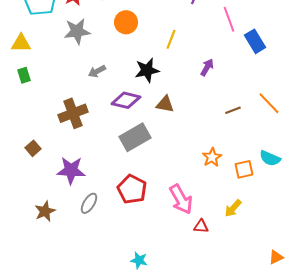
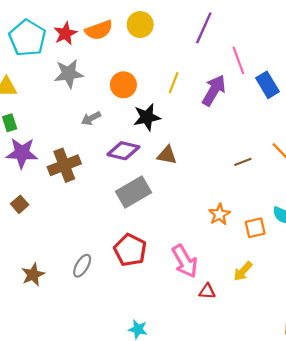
orange circle: (126, 22) -> (123, 85), moved
purple arrow: (207, 67) -> (214, 90), moved, size x1.6
purple star: (71, 170) -> (22, 153), moved

